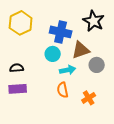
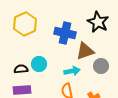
cyan circle: (53, 54) -> (39, 64), moved

